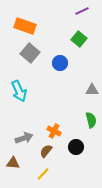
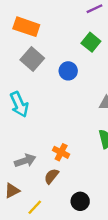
black circle: (76, 147) -> (80, 201), moved
brown triangle: (13, 163) -> (12, 191), turned -32
yellow line: (43, 174) -> (35, 207), moved

